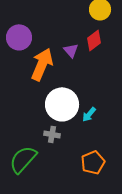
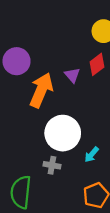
cyan arrow: (89, 114) -> (92, 155), moved
green semicircle: (23, 159) -> (21, 192), turned -36

